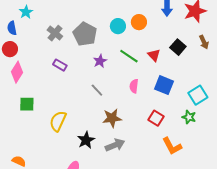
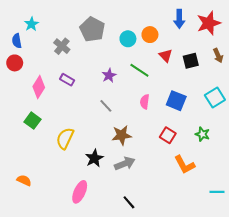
gray pentagon: (85, 34) -> (92, 29), moved
black square: (178, 47) -> (191, 61), turned 35
red triangle: (154, 55) -> (166, 56), moved
pink diamond: (17, 72) -> (39, 87), moved
cyan square: (198, 95) -> (215, 98), moved
green square: (27, 104) -> (33, 121), turned 35

